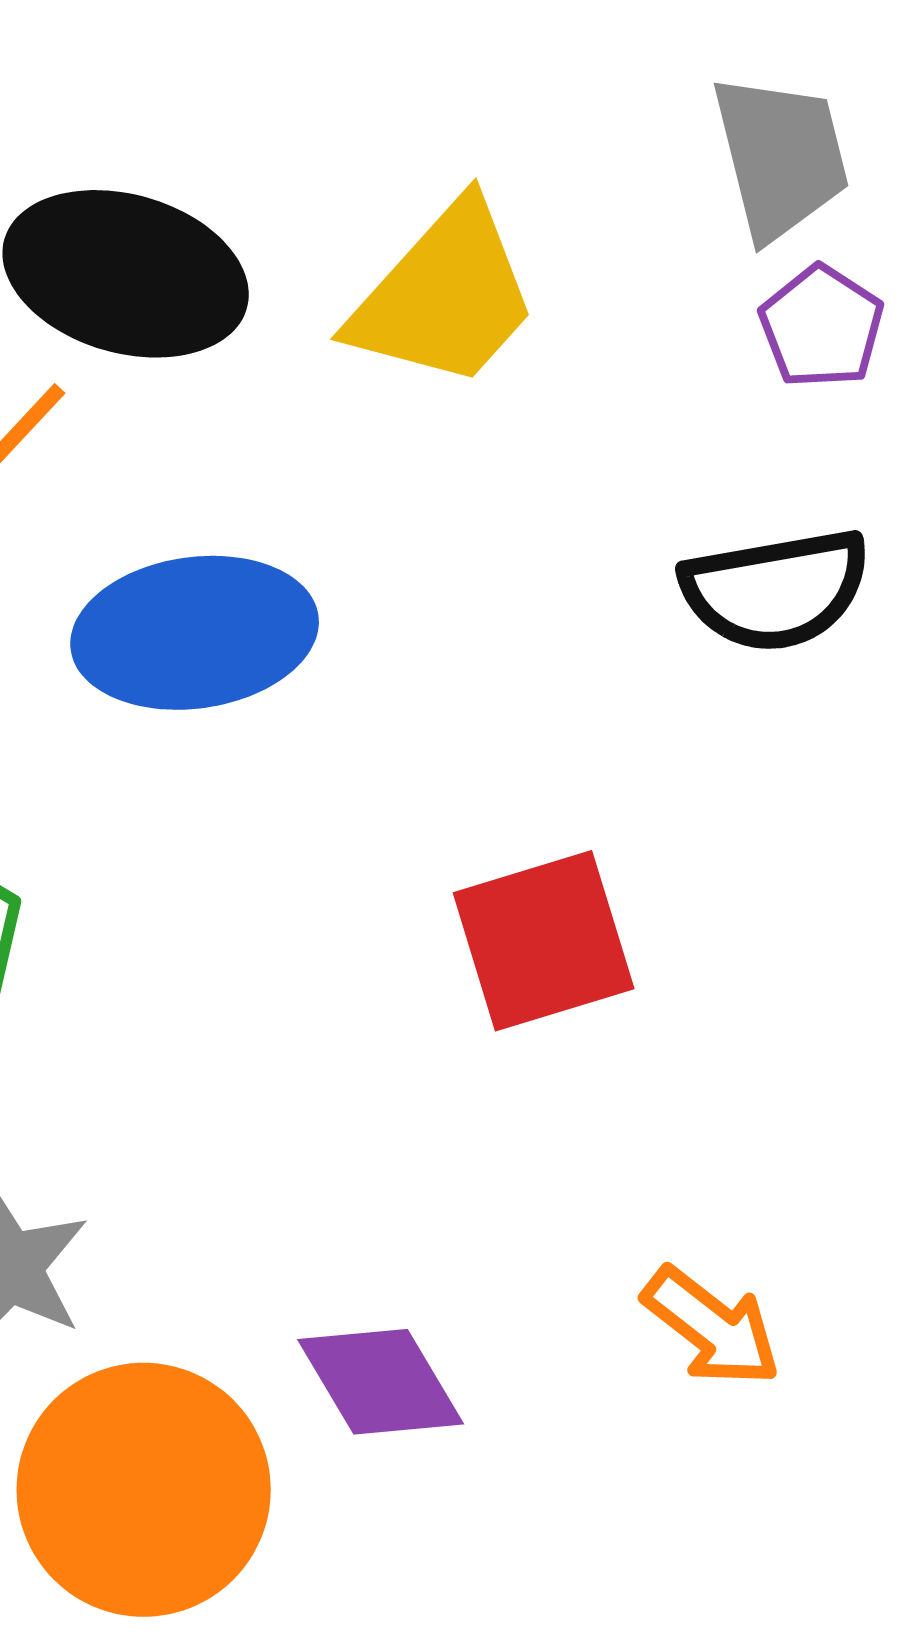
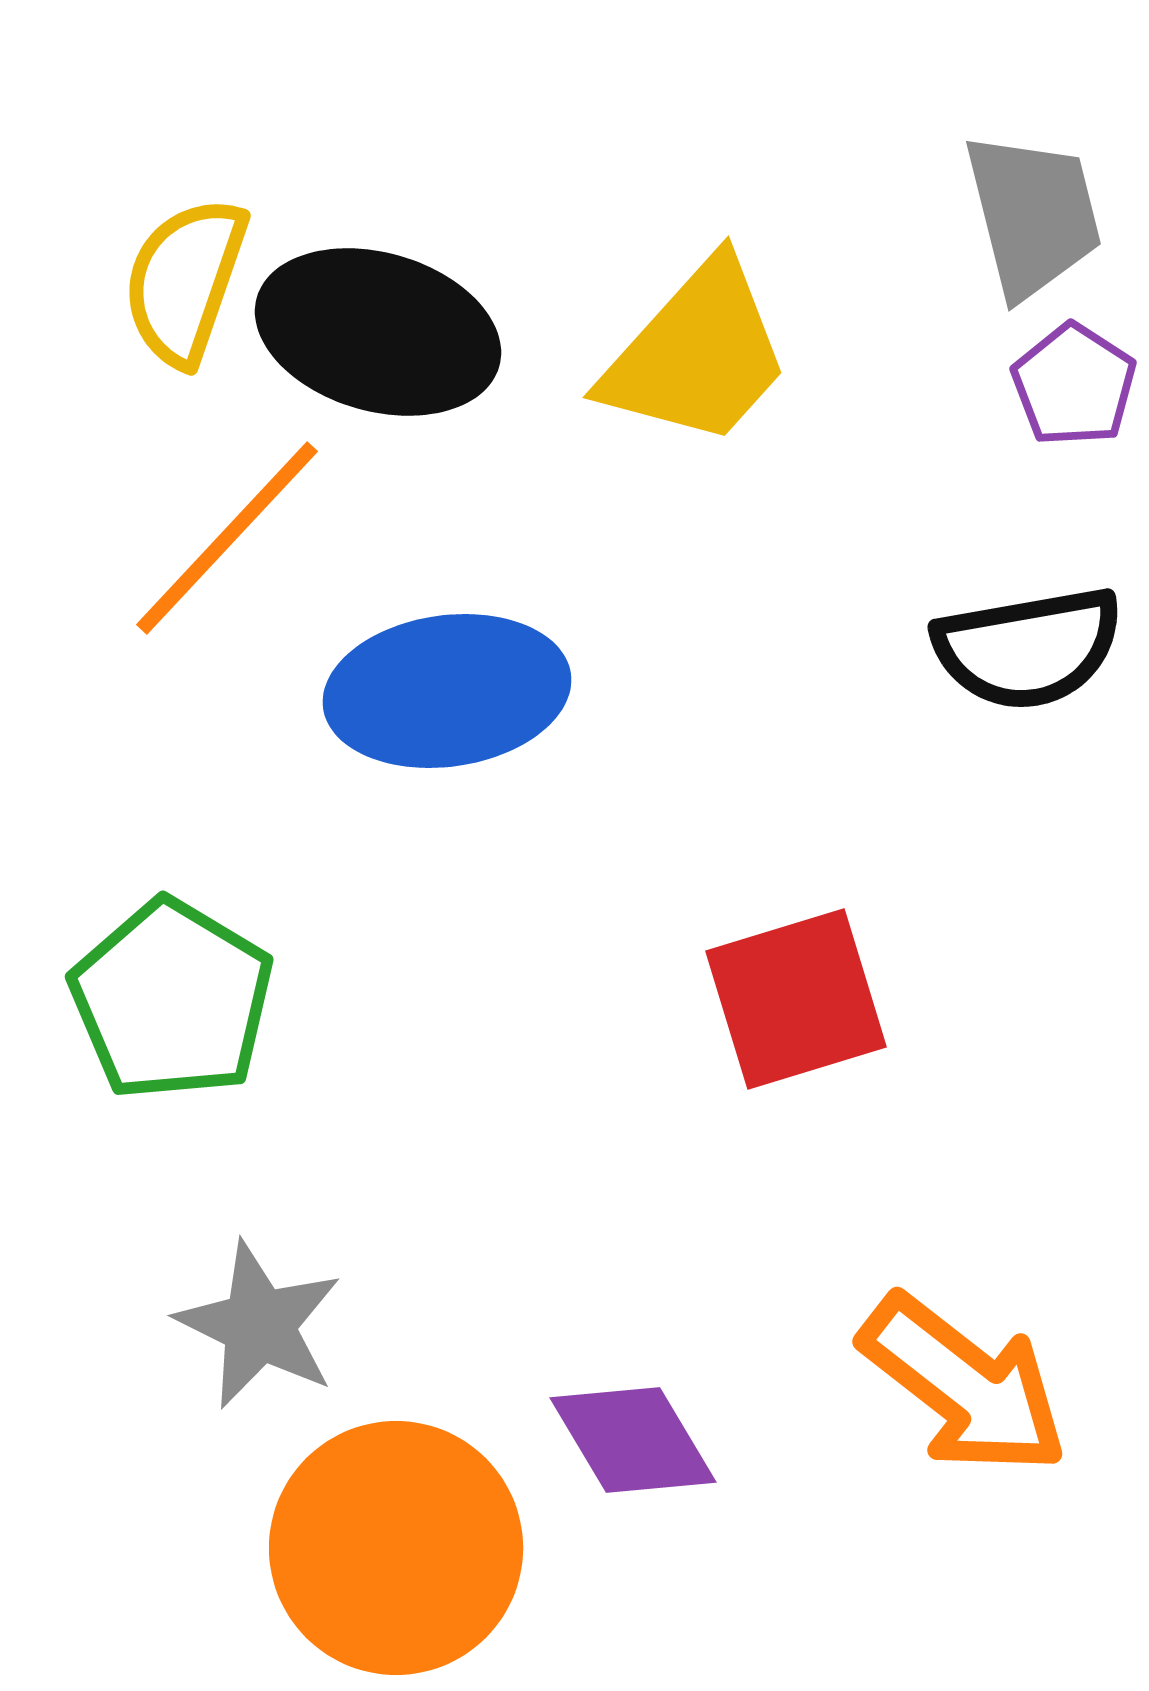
orange arrow: (712, 1327) -> (964, 1385), size x1.5

